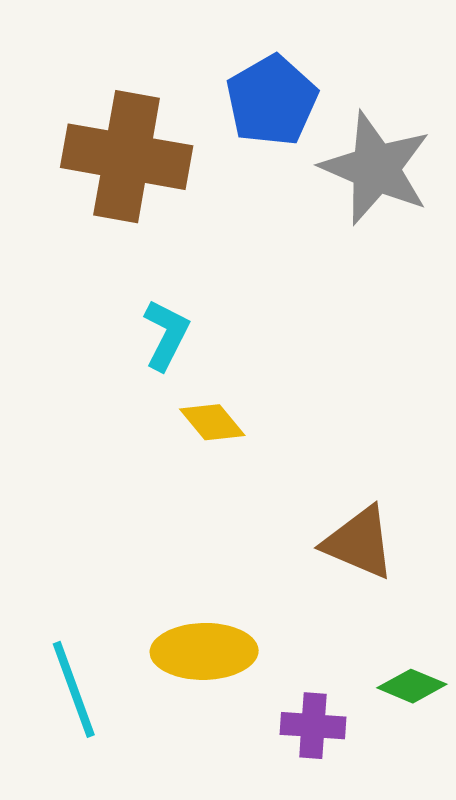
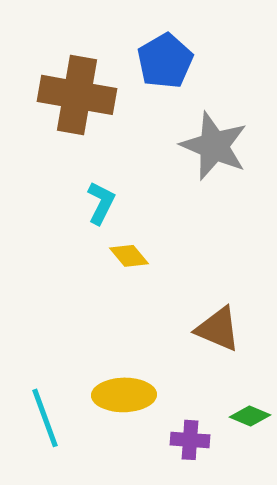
gray star: (376, 168) -> (214, 146), moved

